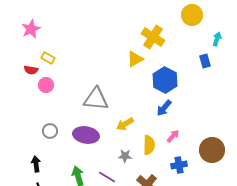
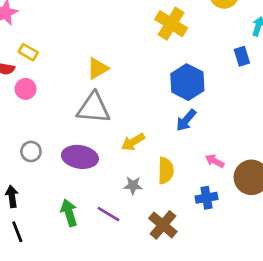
yellow triangle: (135, 59) -> (98, 68), moved
pink arrow: (173, 136) -> (215, 161), moved, turned -104

